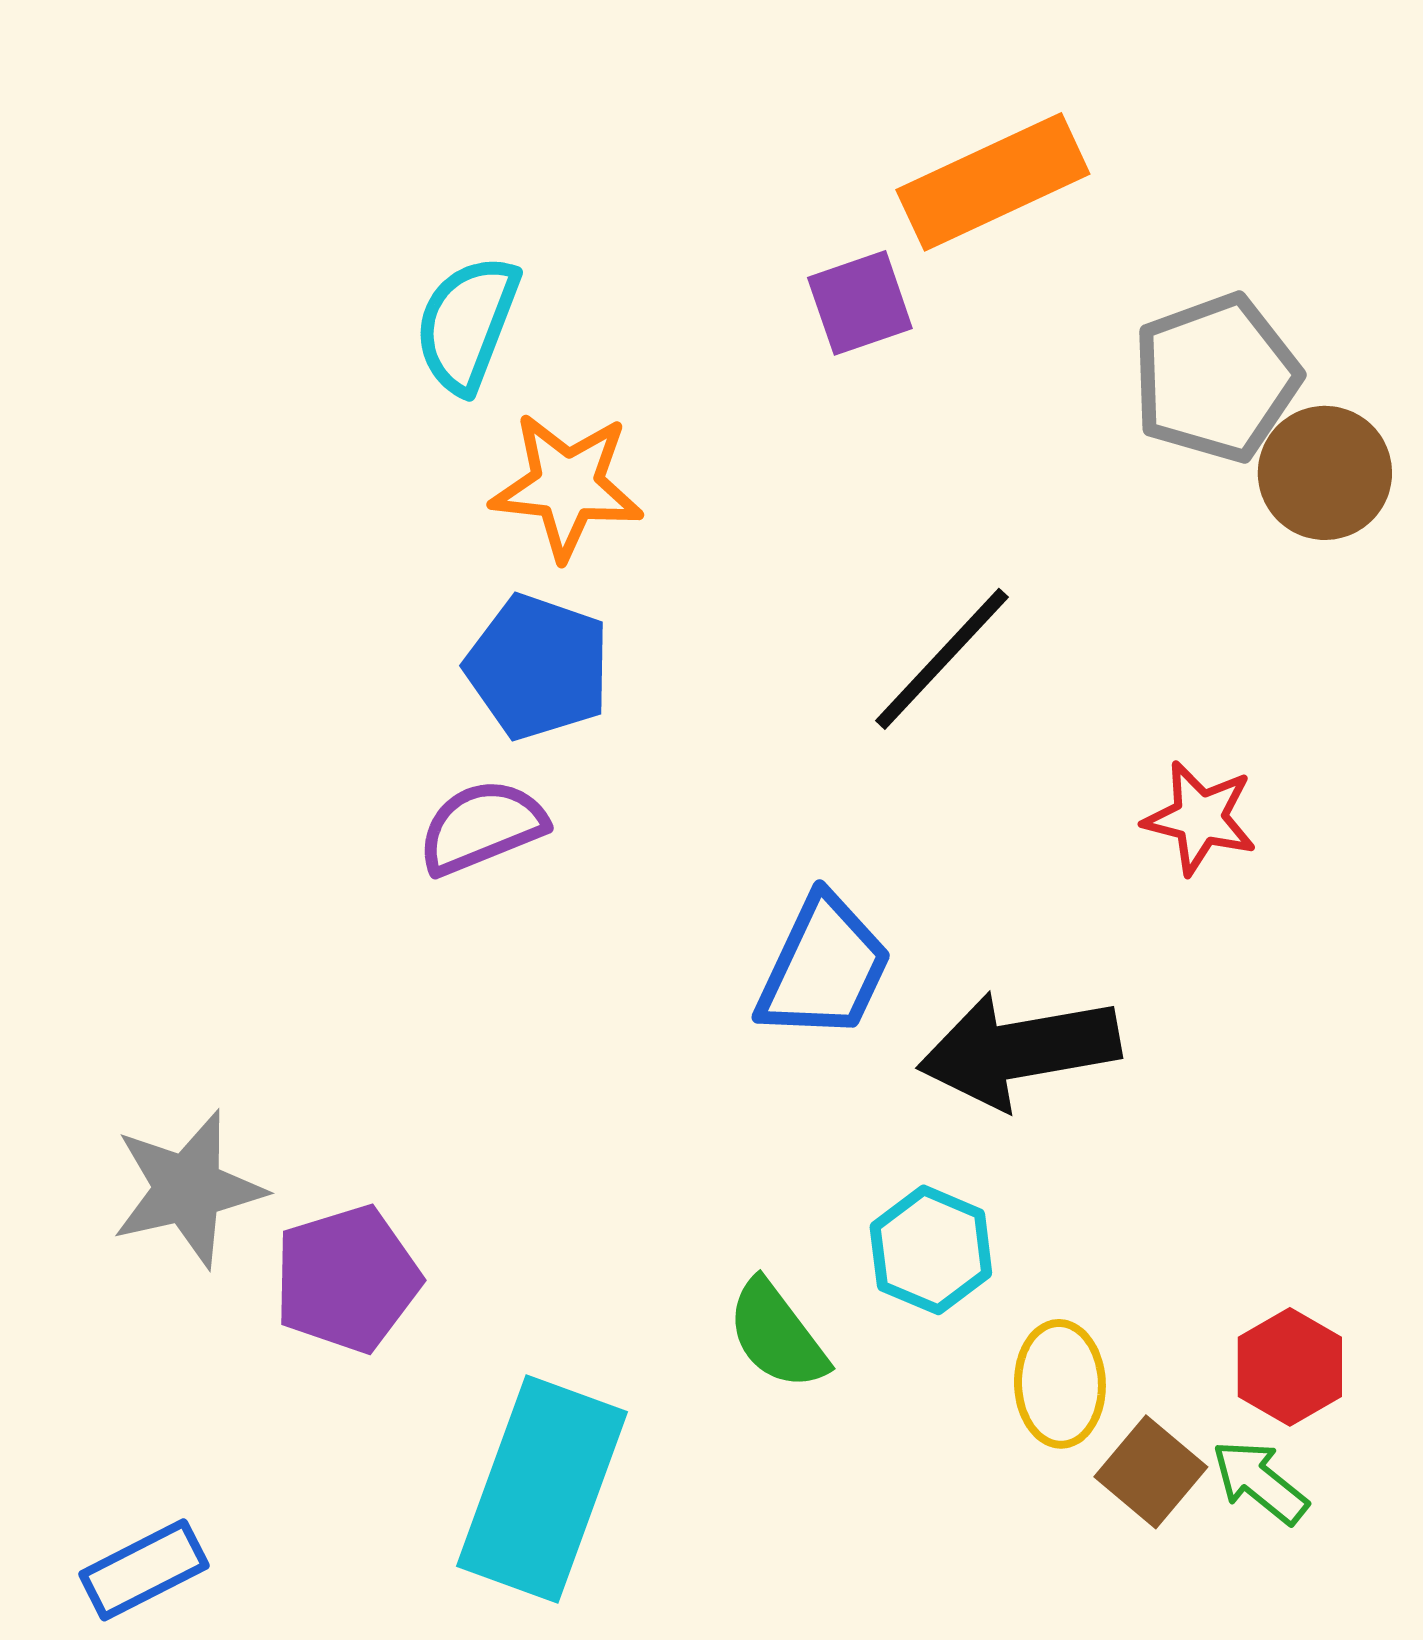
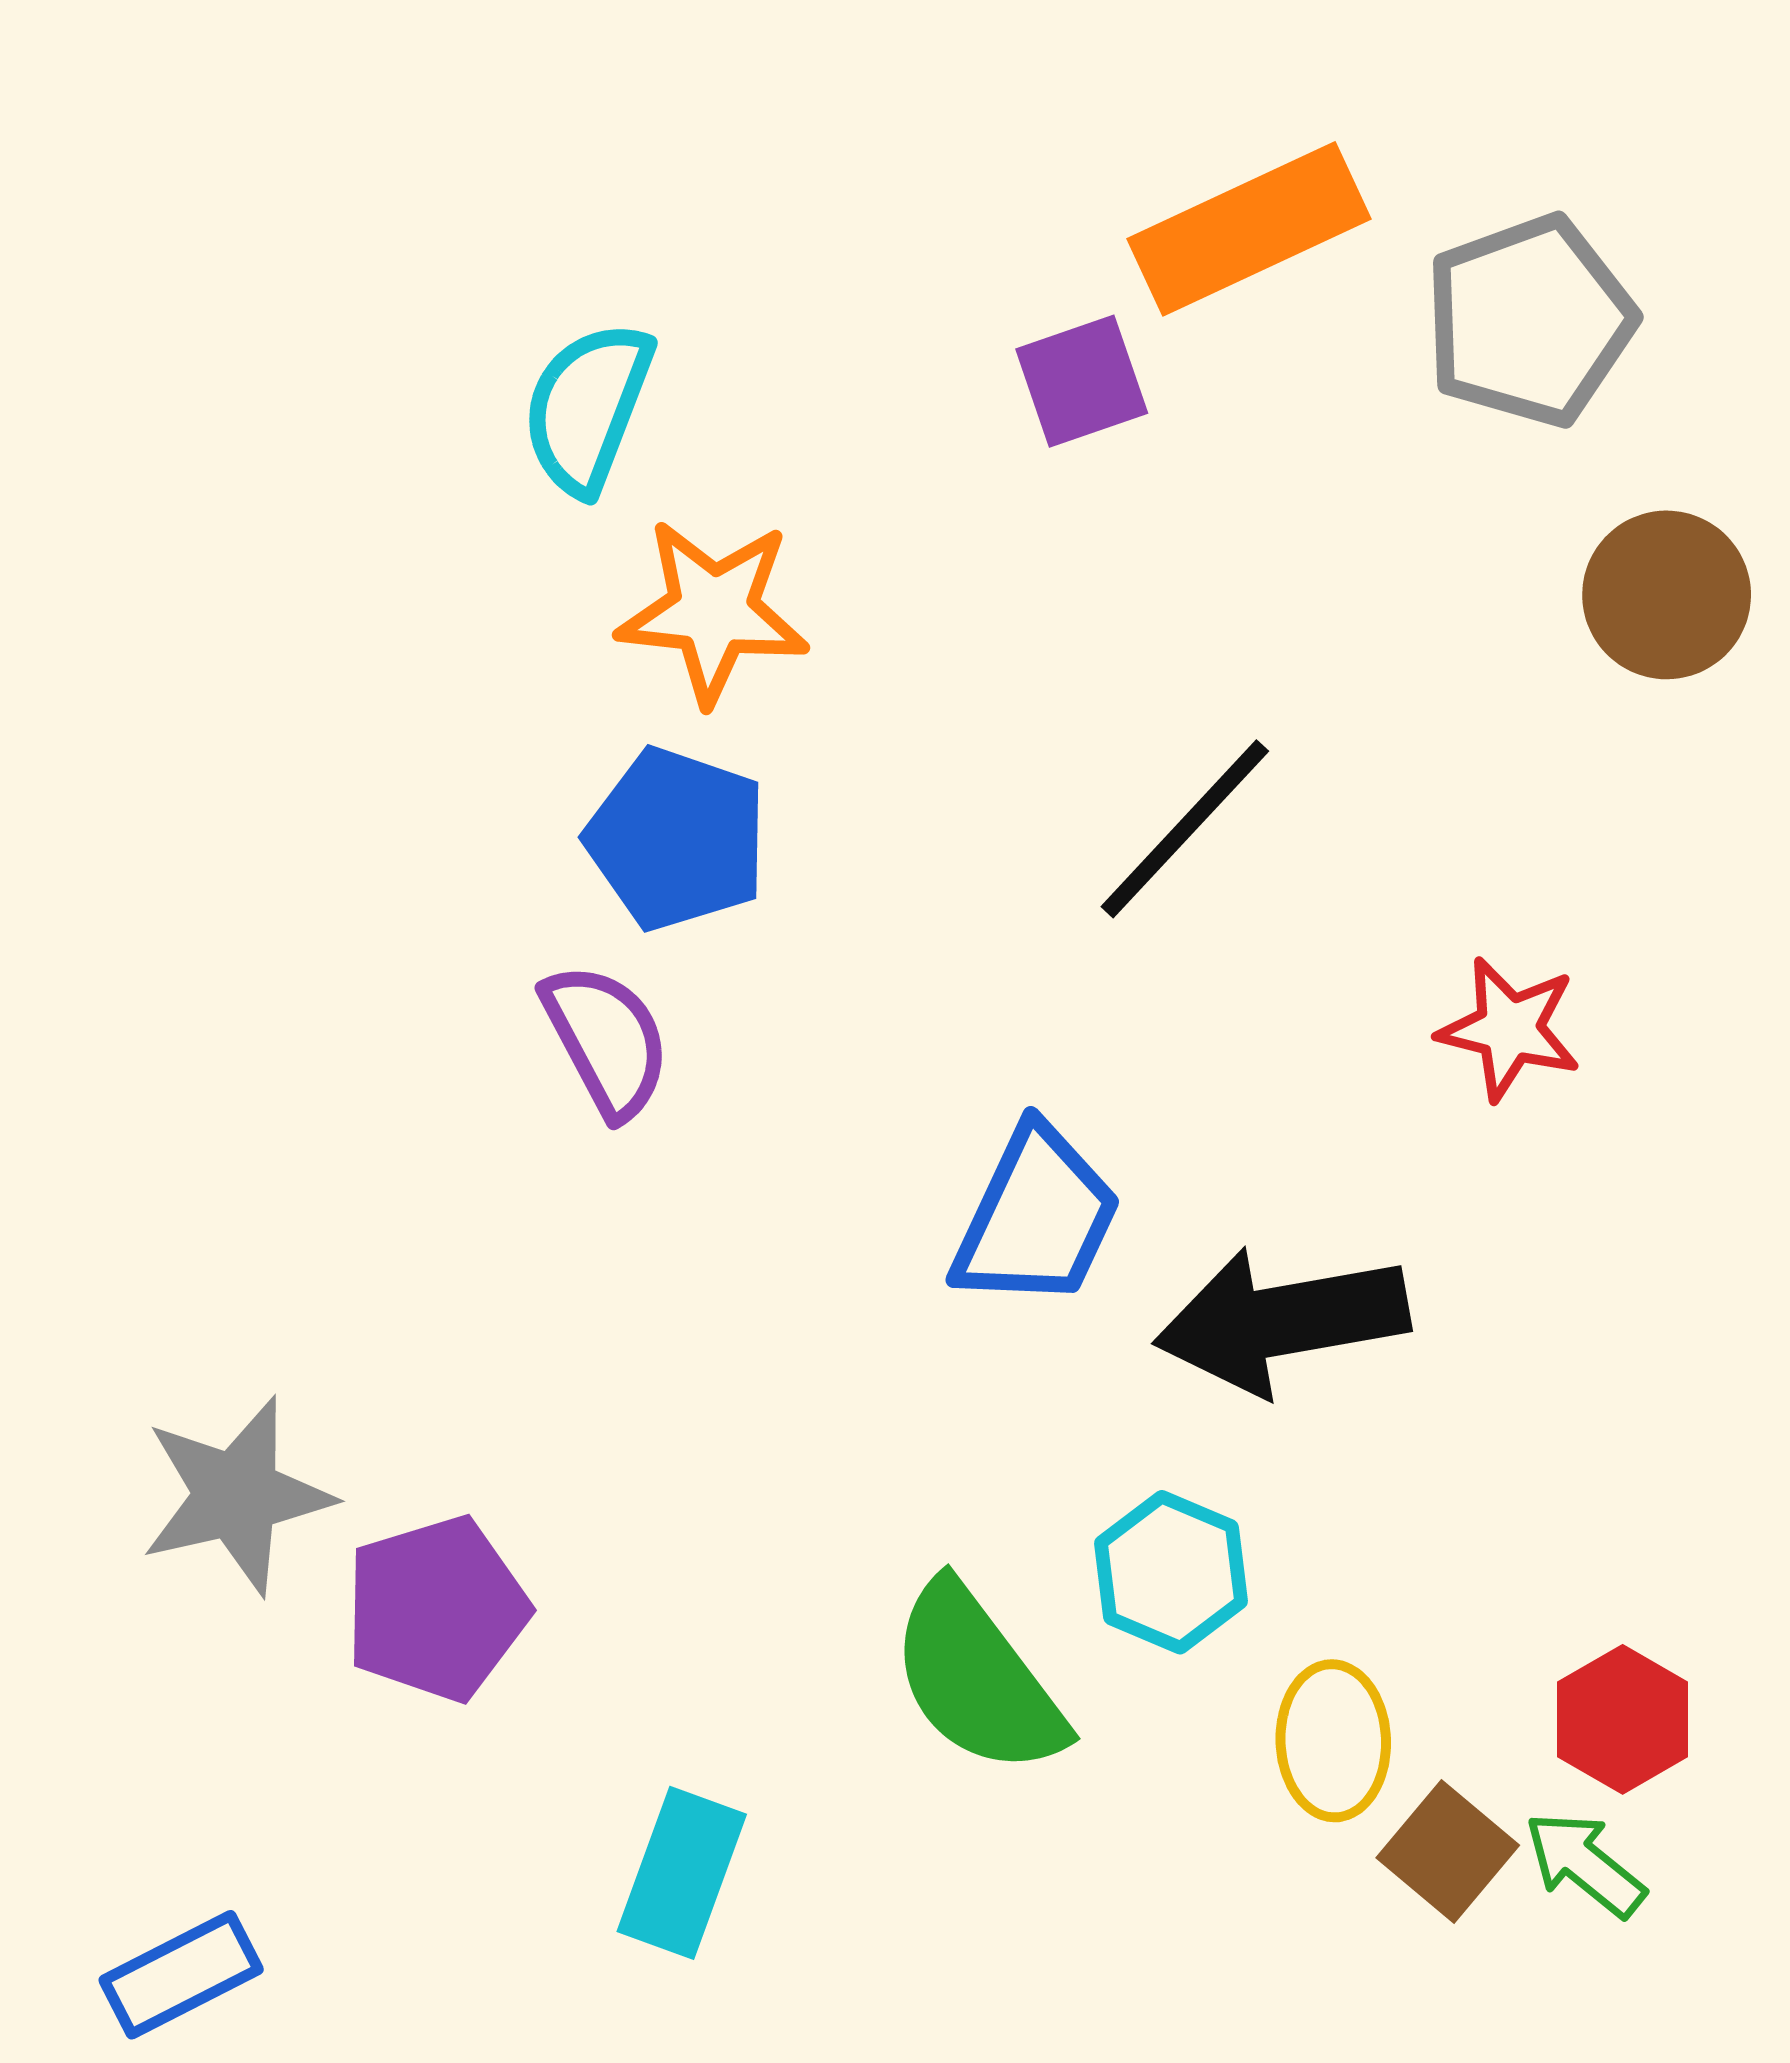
gray pentagon: (1216, 378) -> (1529, 321), moved
purple semicircle: (482, 827) -> (606, 1040), turned 84
green semicircle: (777, 1335) -> (977, 1679), size x1.4
cyan rectangle: (542, 1489) -> (682, 1873), size x0.6

